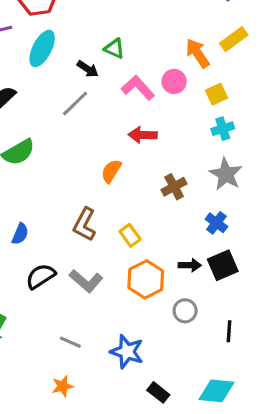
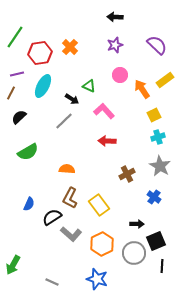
pink circle: (174, 81) -> (120, 75), moved
orange semicircle: (111, 171) -> (67, 169), moved, turned 63
yellow rectangle: (130, 235) -> (99, 205), size x1.5
black square: (223, 265) -> (156, 241), moved
black semicircle: (41, 276) -> (52, 217), moved
orange hexagon: (146, 279) -> (102, 244), moved
gray circle: (185, 311) -> (134, 253), size x1.5
gray line: (70, 342) -> (52, 282), moved

